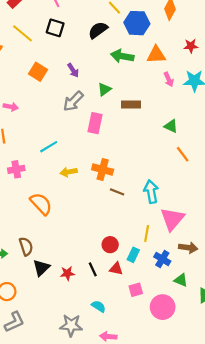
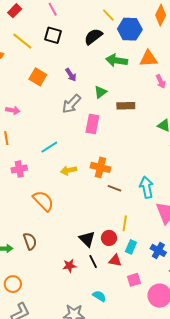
yellow line: (147, 234) -> (125, 223), moved
black triangle: (41, 268) -> (87, 239), moved, turned -30

